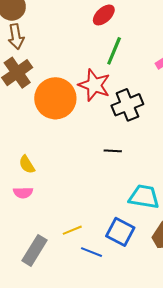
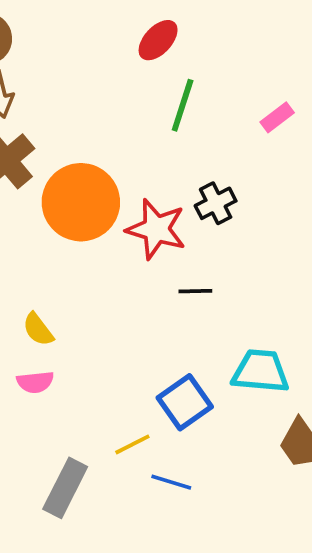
red star: (94, 85) -> (156, 229), moved
black cross: (127, 105) -> (216, 203), size x0.7
blue square: (120, 232) -> (185, 402), moved, turned 32

